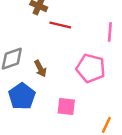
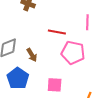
red line: (60, 25) -> (57, 32), moved

